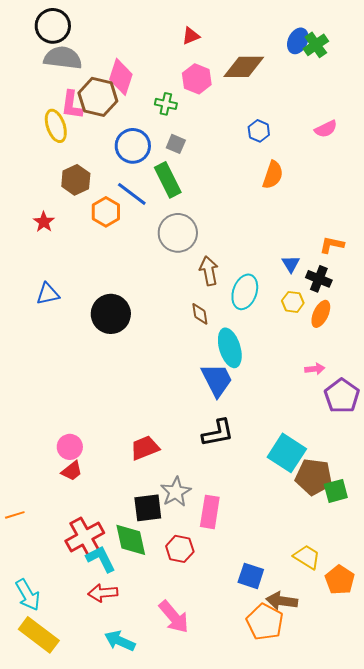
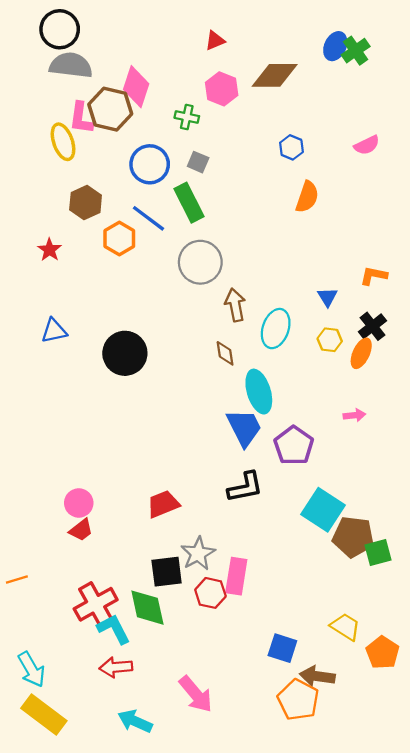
black cross: (319, 279) -> (372, 326), moved, turned 30
purple pentagon: (342, 396) -> (294, 446), moved
red hexagon: (180, 549) -> (210, 593), moved

